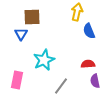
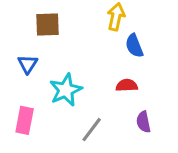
blue triangle: (21, 34) -> (28, 64), moved
red semicircle: (88, 64) -> (127, 85), moved

